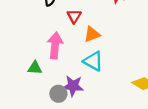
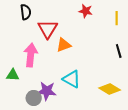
red triangle: (74, 16) -> (48, 29), size x1.5
cyan triangle: (93, 61) -> (72, 79), moved

